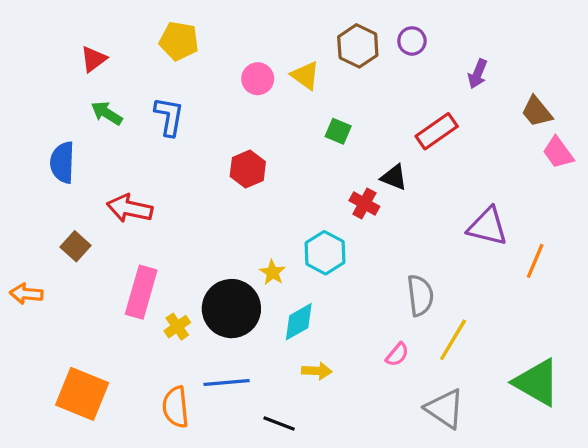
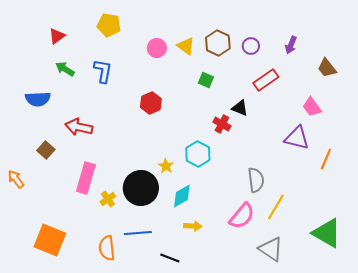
purple circle: (412, 41) -> (251, 46), moved
brown hexagon: (358, 46) -> (218, 43), moved
pink trapezoid: (558, 153) -> (312, 107), moved
blue semicircle: (62, 162) -> (38, 99), turned -95
orange arrow: (26, 294) -> (16, 179), turned 48
pink semicircle: (397, 354) -> (242, 216), size x1.8

